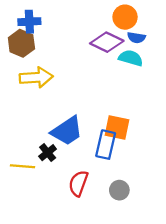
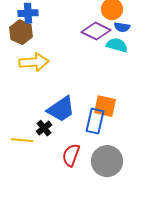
gray circle: (119, 190) -> (107, 161), size x1.8

